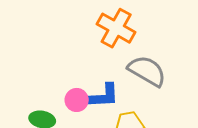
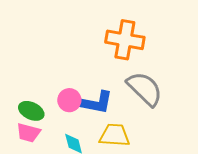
orange cross: (116, 28) -> (125, 40), turned -33

